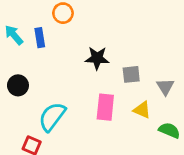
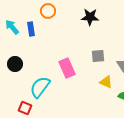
black star: (97, 58) -> (90, 17), moved
pink rectangle: (105, 107) -> (67, 68), moved, turned -30

